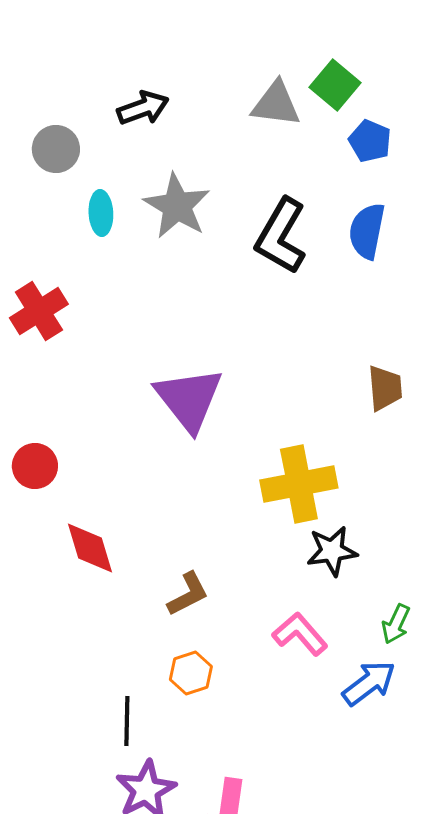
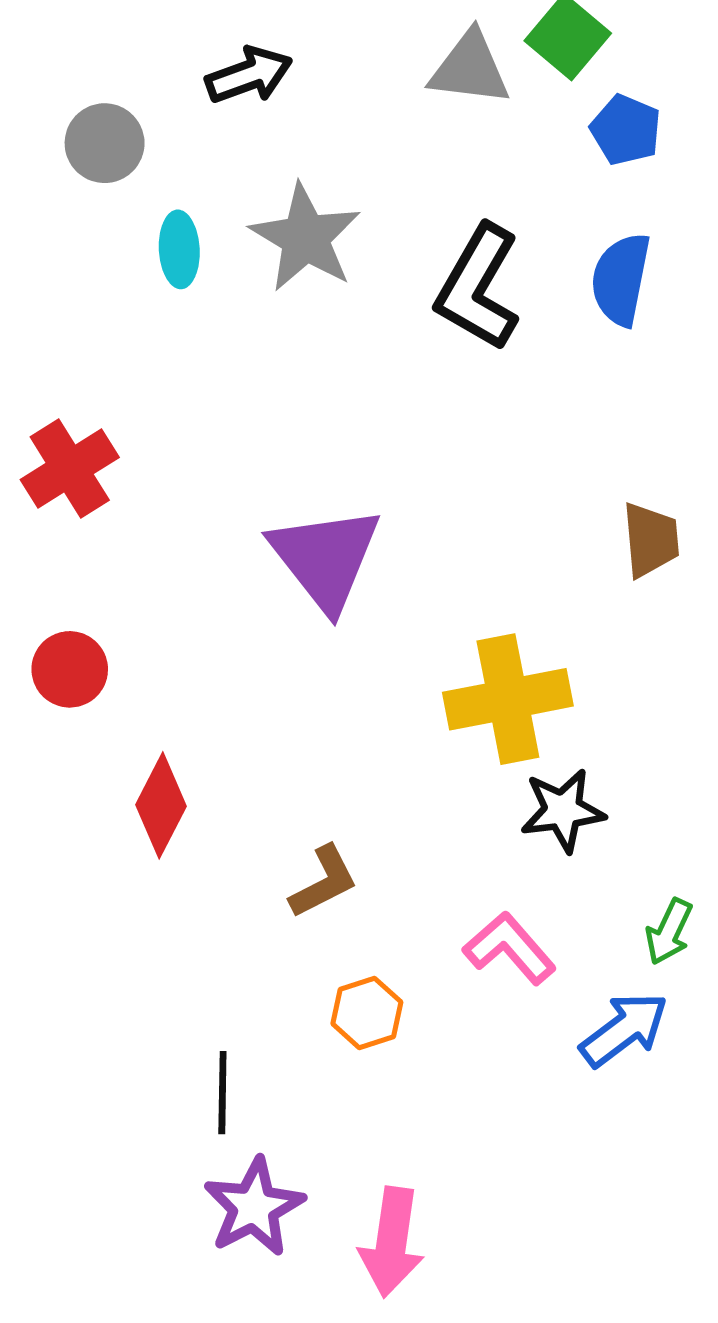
red cross: (39, 311) -> (70, 469), moved
red diamond: (90, 548) -> (161, 805), turned 44
orange hexagon: (191, 673) -> (367, 1013), moved

